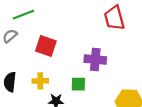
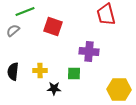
red square: (46, 46) -> (53, 26), moved

